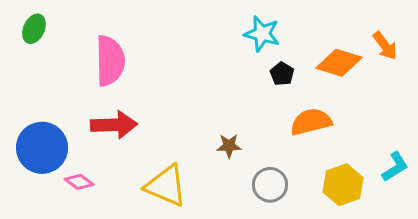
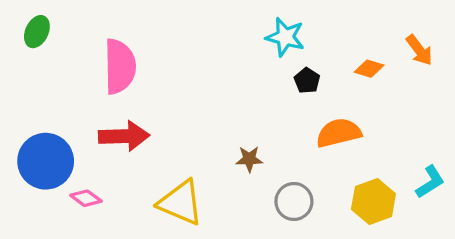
orange diamond: (339, 63) -> (369, 69), size x0.6

